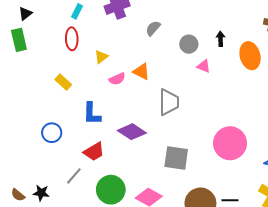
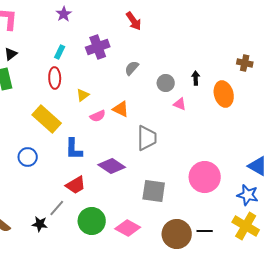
yellow rectangle: (63, 82) -> (47, 119), size x1.8
blue circle: (52, 133) -> (28, 157), moved
black star: (41, 193) -> (40, 224), moved

